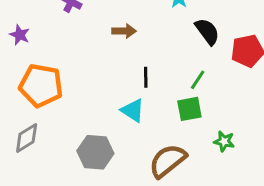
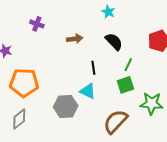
black semicircle: (207, 31) -> (114, 42), moved
green star: (224, 141) -> (152, 103), size x1.6
gray hexagon: (95, 152) -> (66, 106), moved

